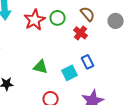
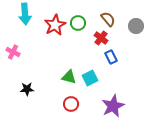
blue rectangle: (88, 62) -> (111, 57), moved
green triangle: (41, 67) -> (69, 77), moved

